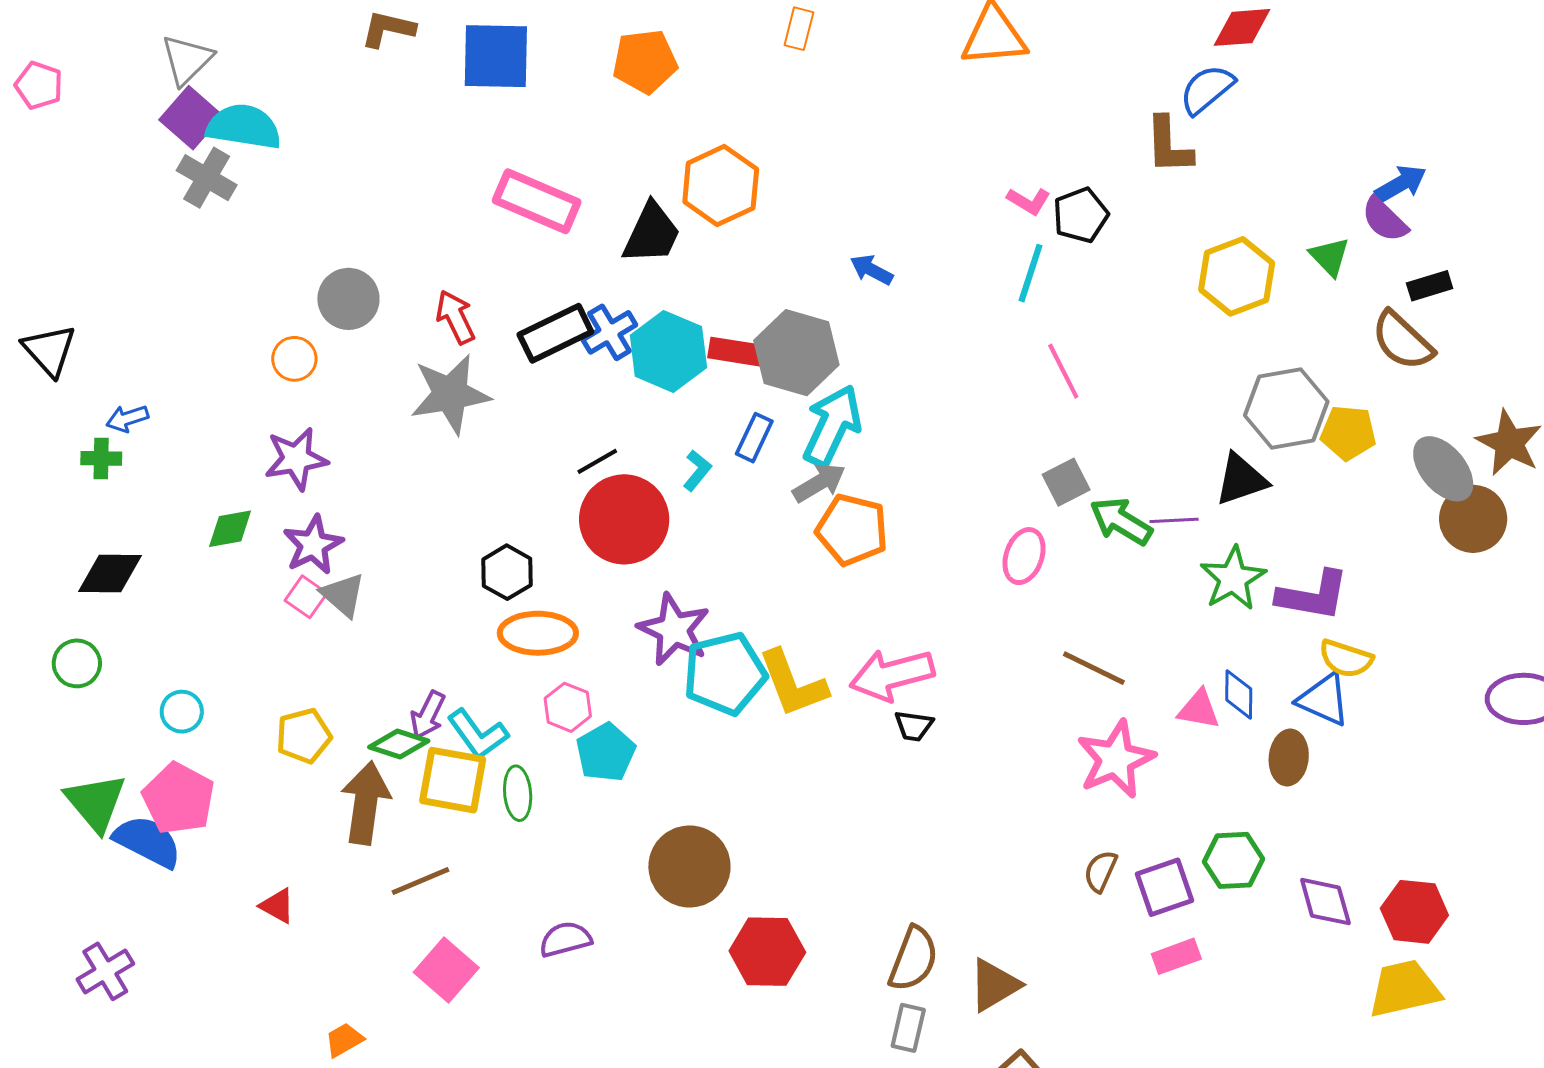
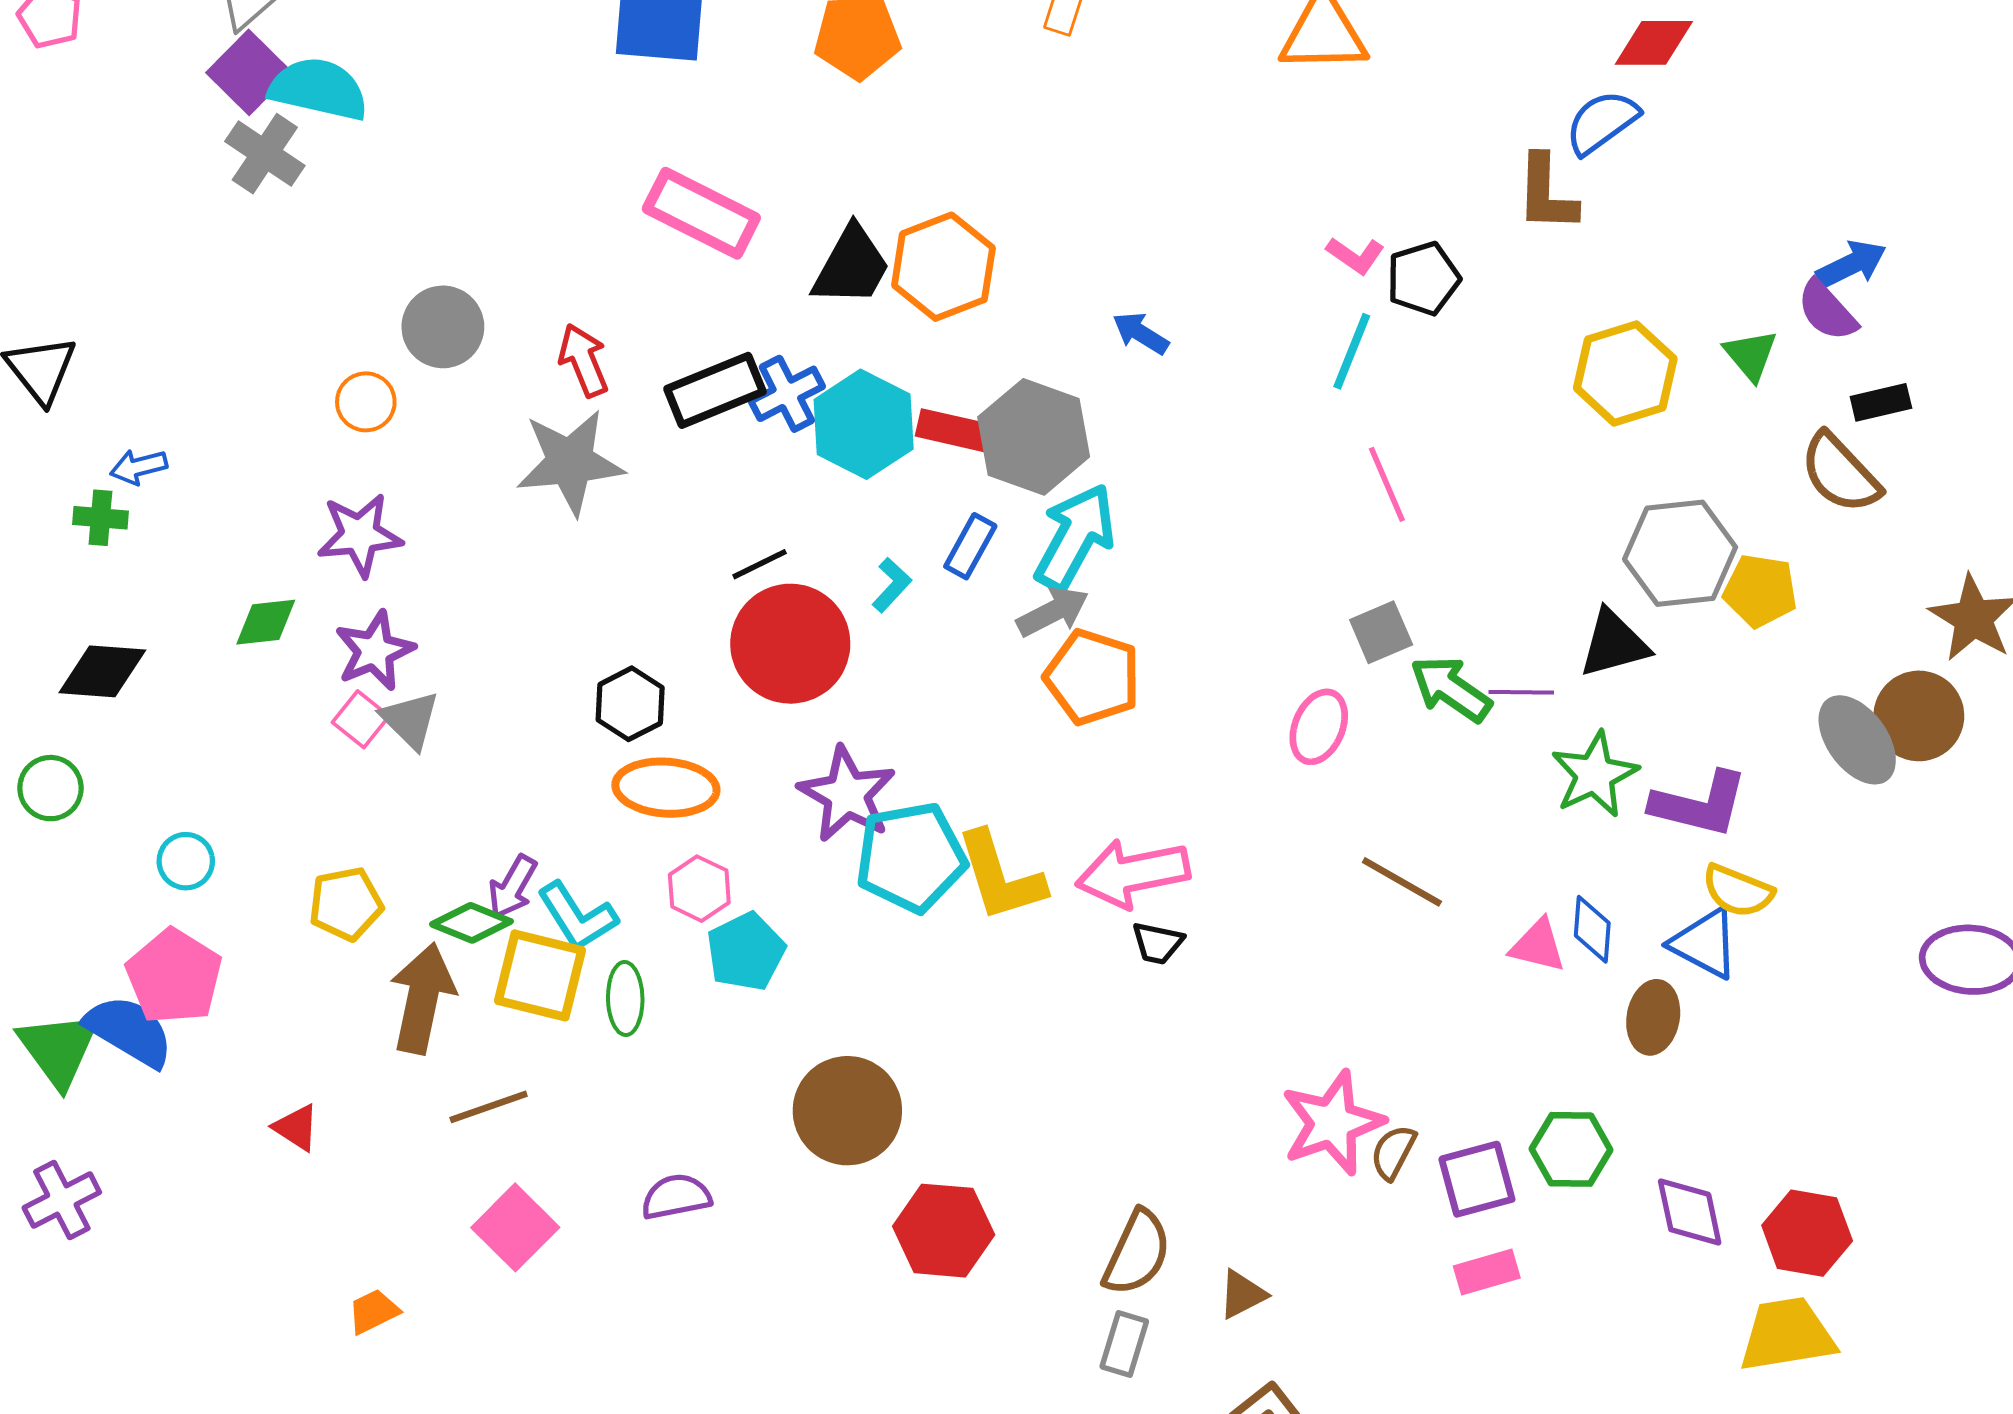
orange hexagon: (721, 186) -> (943, 267), moved
gray ellipse: (1443, 469) -> (1857, 740), moved
pink star: (1116, 759) -> (1332, 1123), moved
green triangle: (96, 802) -> (59, 1049), moved
brown triangle: (994, 985) -> (1242, 1294), size x0.7

